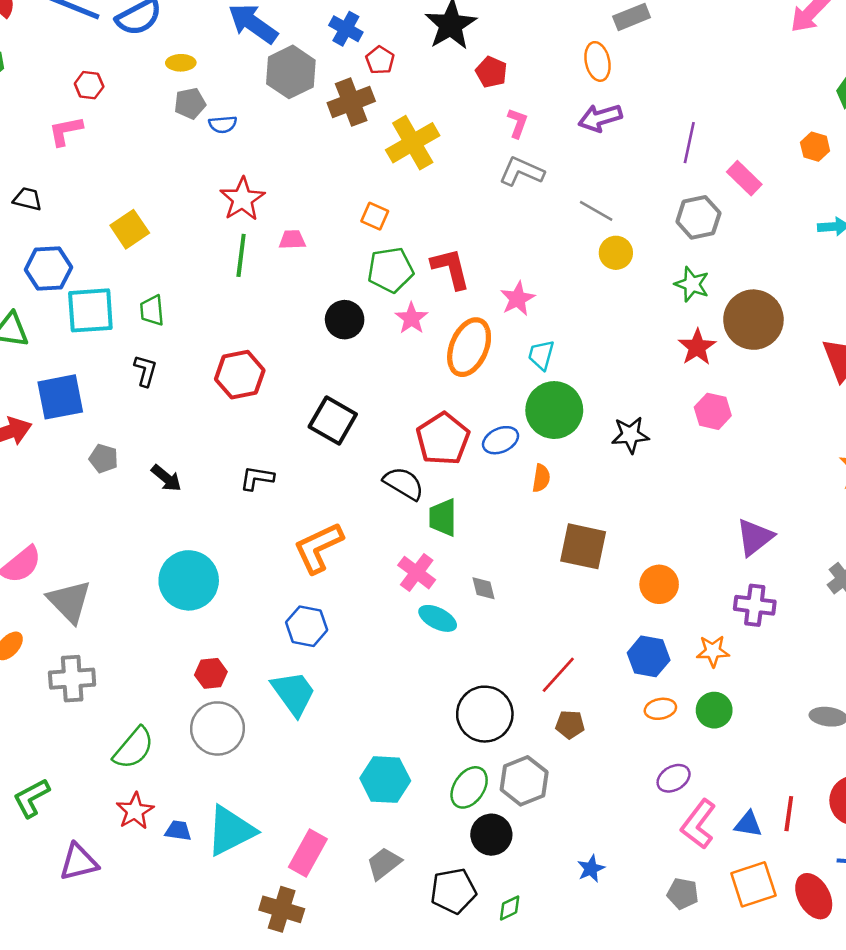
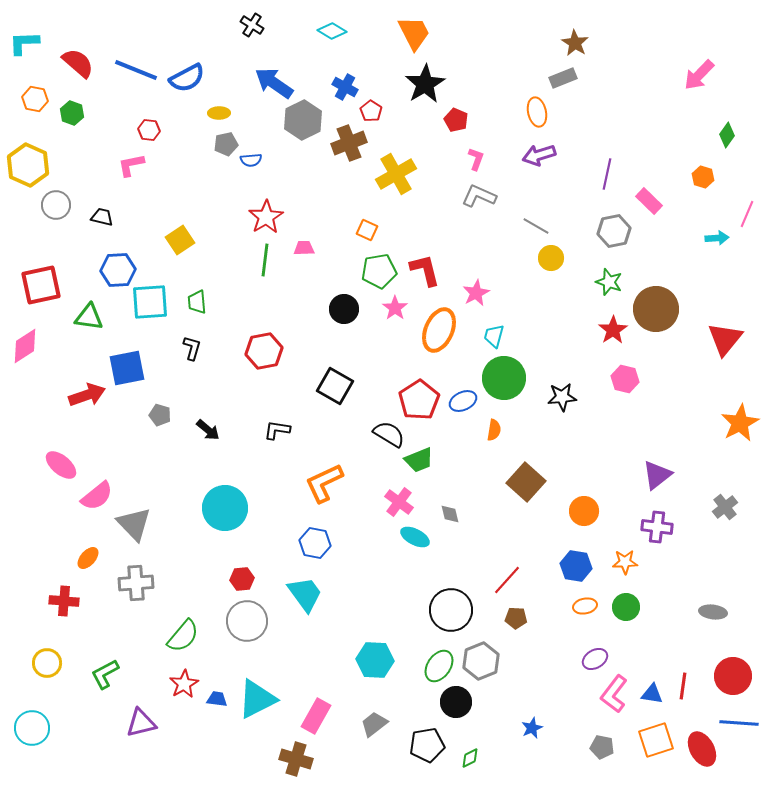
green trapezoid: (443, 517) -> (419, 460), turned -112
brown square: (583, 546) -> (526, 482), turned 30

